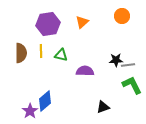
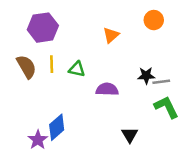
orange triangle: (82, 22) -> (111, 35), moved
purple hexagon: (48, 24) -> (43, 28), moved
brown semicircle: (21, 53) -> (26, 67), turned -30
black triangle: (103, 107) -> (130, 135), turned -40

